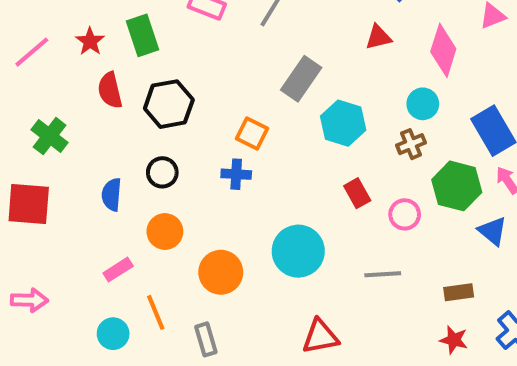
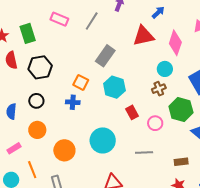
red triangle: (378, 37) -> (143, 36), size x1.6
cyan hexagon: (343, 123) -> (114, 87), moved

